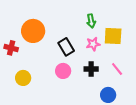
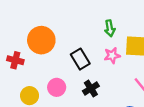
black cross: (91, 69) -> (91, 89), moved, turned -32
pink circle: (63, 71) -> (57, 87), moved

